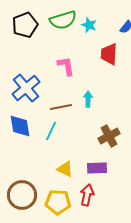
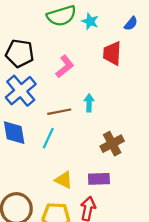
black pentagon: (25, 25) -> (20, 53), moved, turned 30
pink L-shape: (66, 66) -> (65, 66), turned 60

